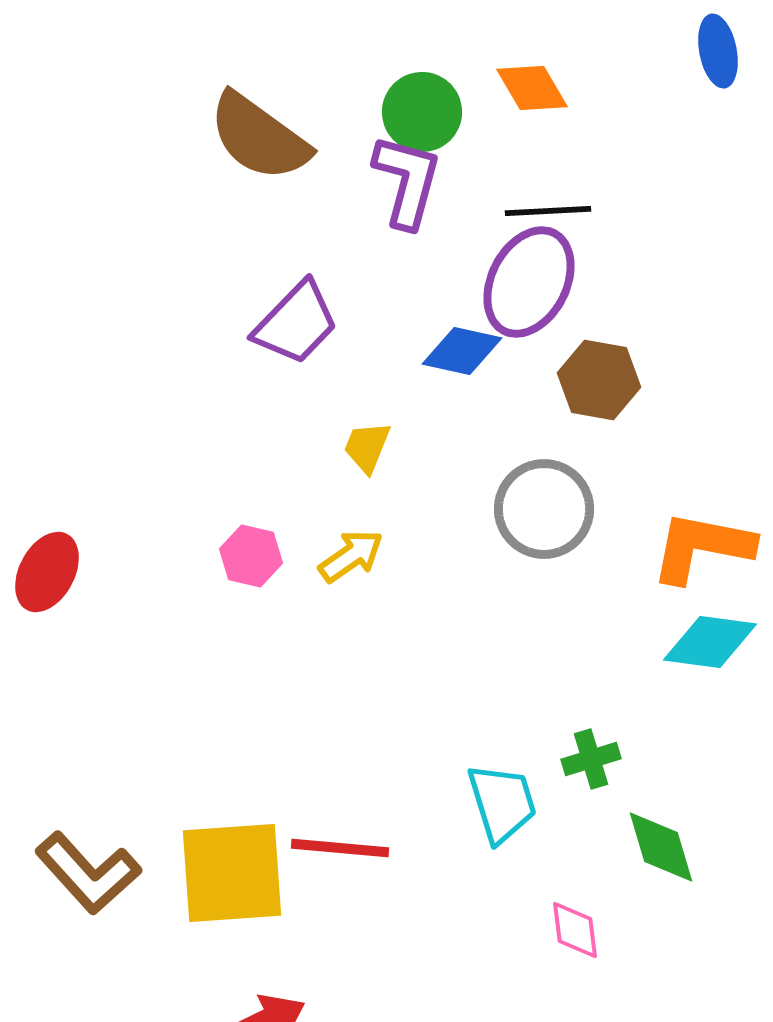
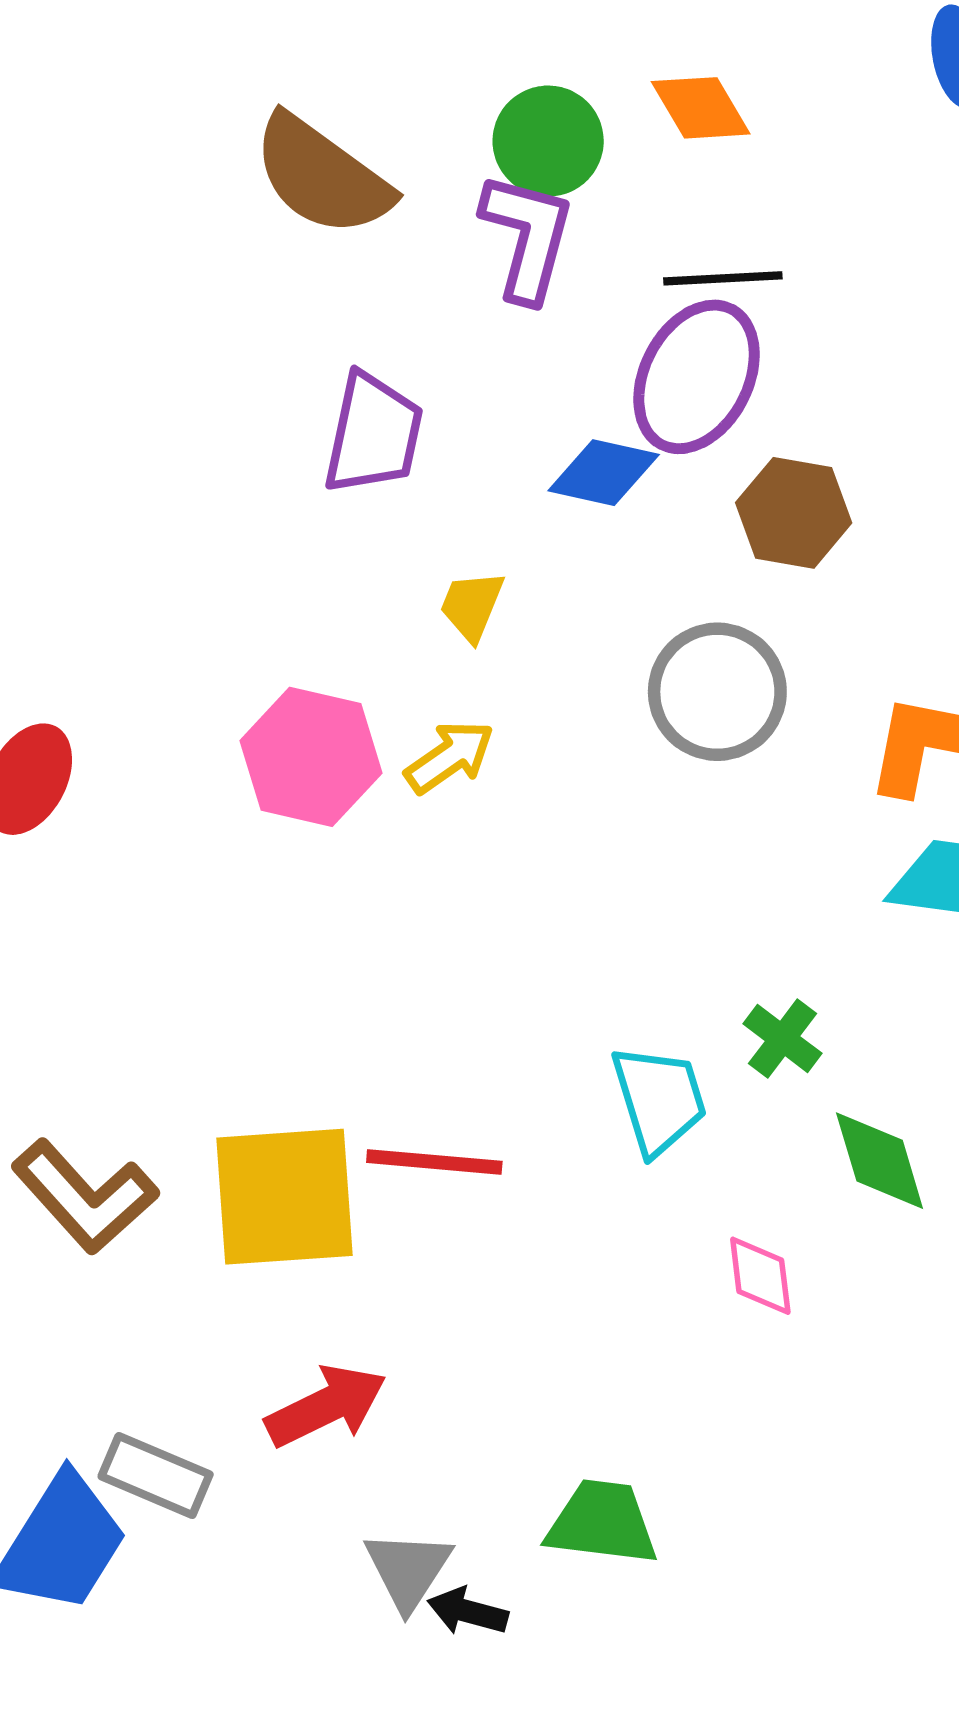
purple trapezoid: (296, 323) -> (373, 434), turned -32
pink hexagon: (251, 556) -> (311, 757), size x1.6
green cross: (591, 759) -> (783, 1039), turned -36

